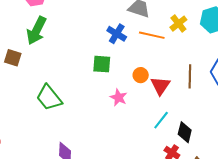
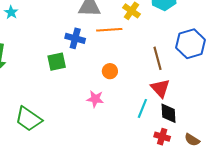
green square: (102, 64) -> (57, 62), moved
red triangle: (160, 86) -> (160, 88), moved

